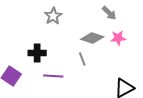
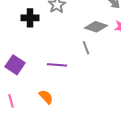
black cross: (37, 53) -> (30, 18), moved

